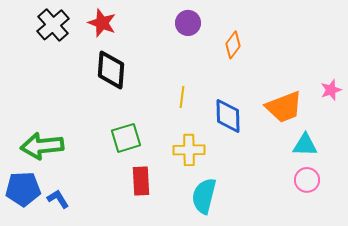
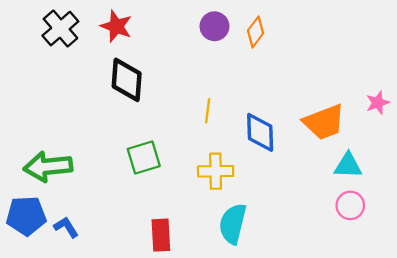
orange diamond: (233, 45) -> (256, 32), moved
red rectangle: (141, 181) -> (161, 235), moved

